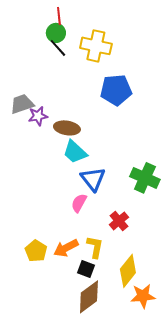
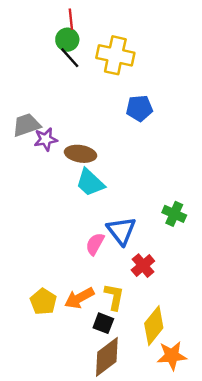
blue pentagon: (116, 90) -> (139, 108), size x0.7
green cross: (145, 178) -> (174, 214), size x0.7
blue triangle: (93, 179) -> (121, 231), moved

